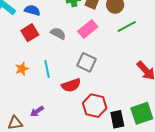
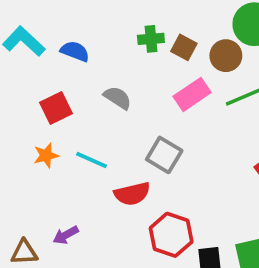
pink rectangle: (88, 29) -> (192, 94), moved
red square: (30, 33) -> (56, 108), moved
cyan line: (47, 69) -> (92, 160), turned -60

